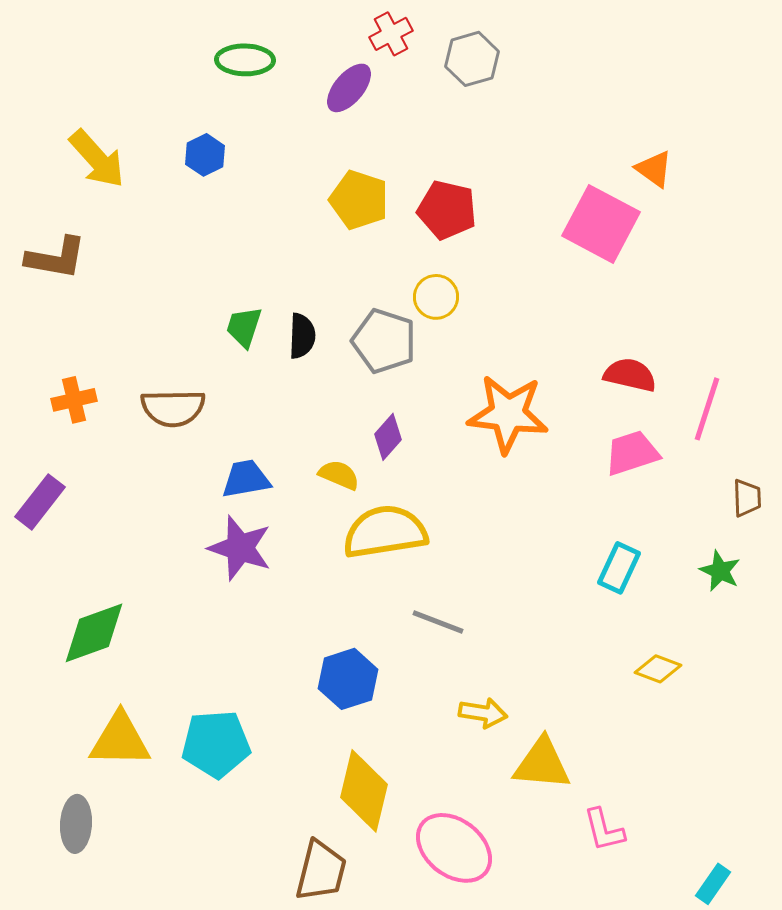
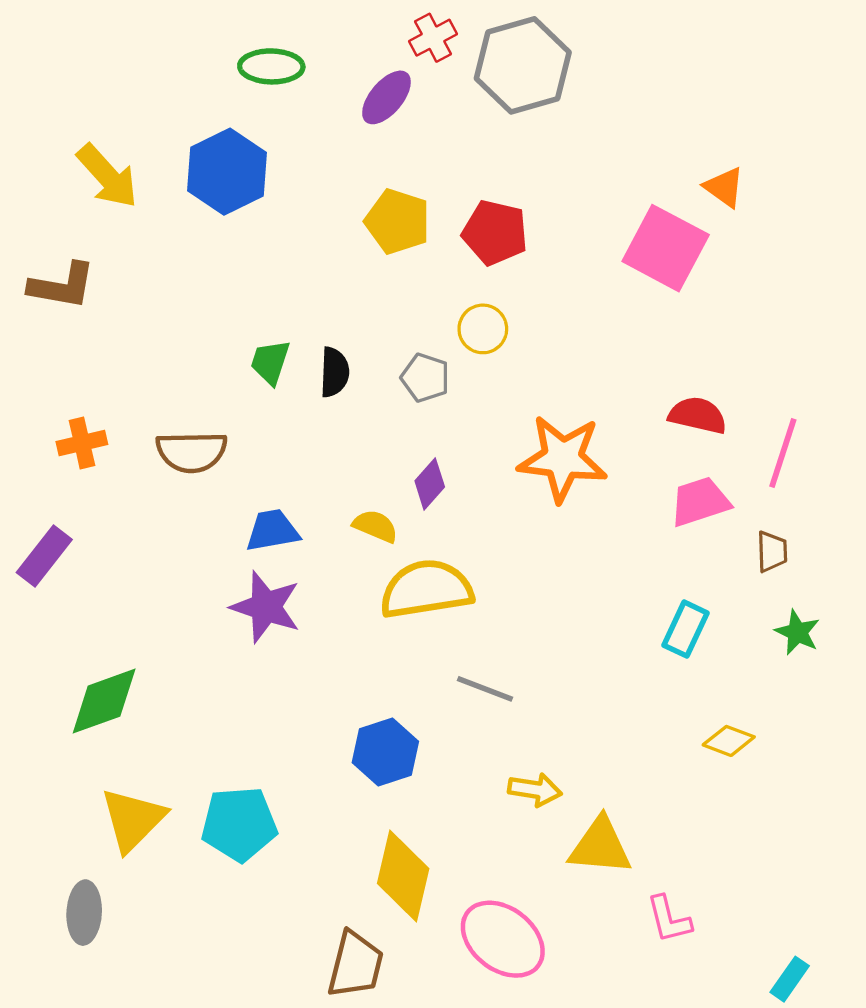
gray hexagon: (472, 59) -> (523, 65), size x1.6
blue hexagon: (205, 155) -> (227, 172), size x1.8
gray pentagon: (384, 341) -> (425, 378), size x0.7
brown trapezoid: (747, 498) -> (772, 552), moved
yellow triangle: (120, 740) -> (133, 820), turned -46

